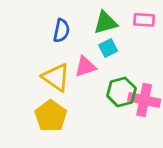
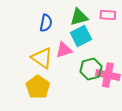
cyan square: (108, 48) -> (81, 36), size x1.5

